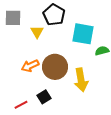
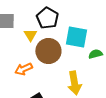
brown circle: (55, 67) -> (48, 51), moved

